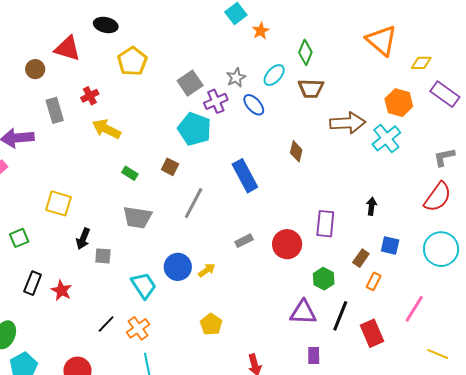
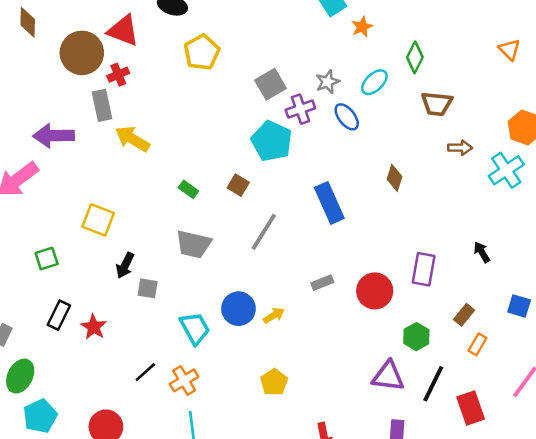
orange triangle: (382, 40) -> (509, 50), size x0.6
brown circle: (35, 69) -> (82, 53), size x1.8
brown trapezoid: (311, 88) -> (437, 104), moved
red cross: (90, 96) -> (118, 75), moved
brown arrow: (348, 123) -> (460, 148), size x0.6
yellow arrow: (106, 129) -> (132, 139), moved
black arrow: (372, 206) -> (482, 252), turned -42
blue square: (390, 245) -> (519, 306), moved

